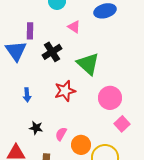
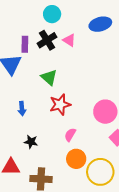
black cross: (52, 52) -> (47, 40), moved
green triangle: (88, 64) -> (49, 77), moved, size x0.7
pink semicircle: (61, 134) -> (70, 135), moved

